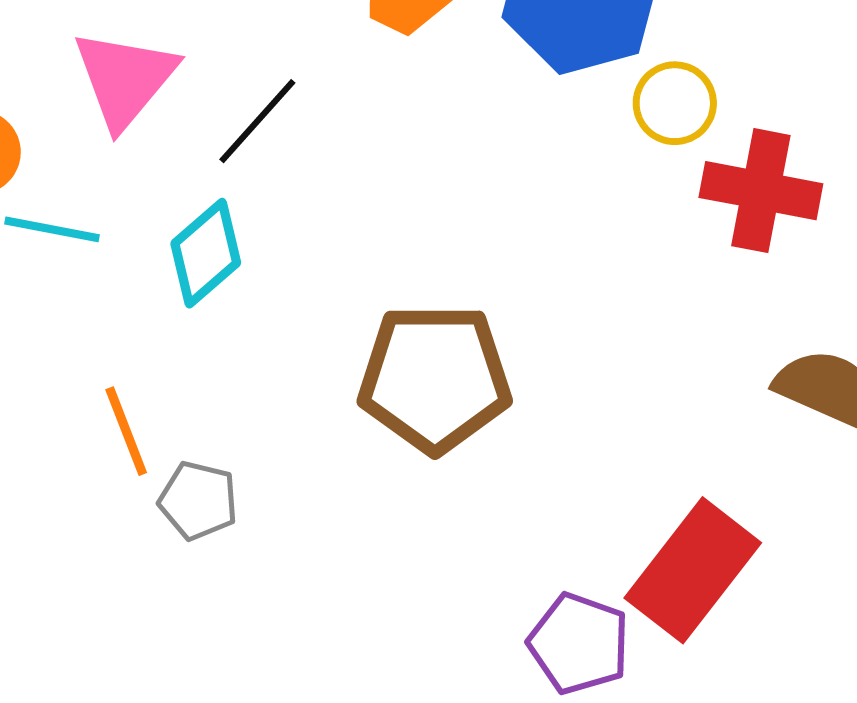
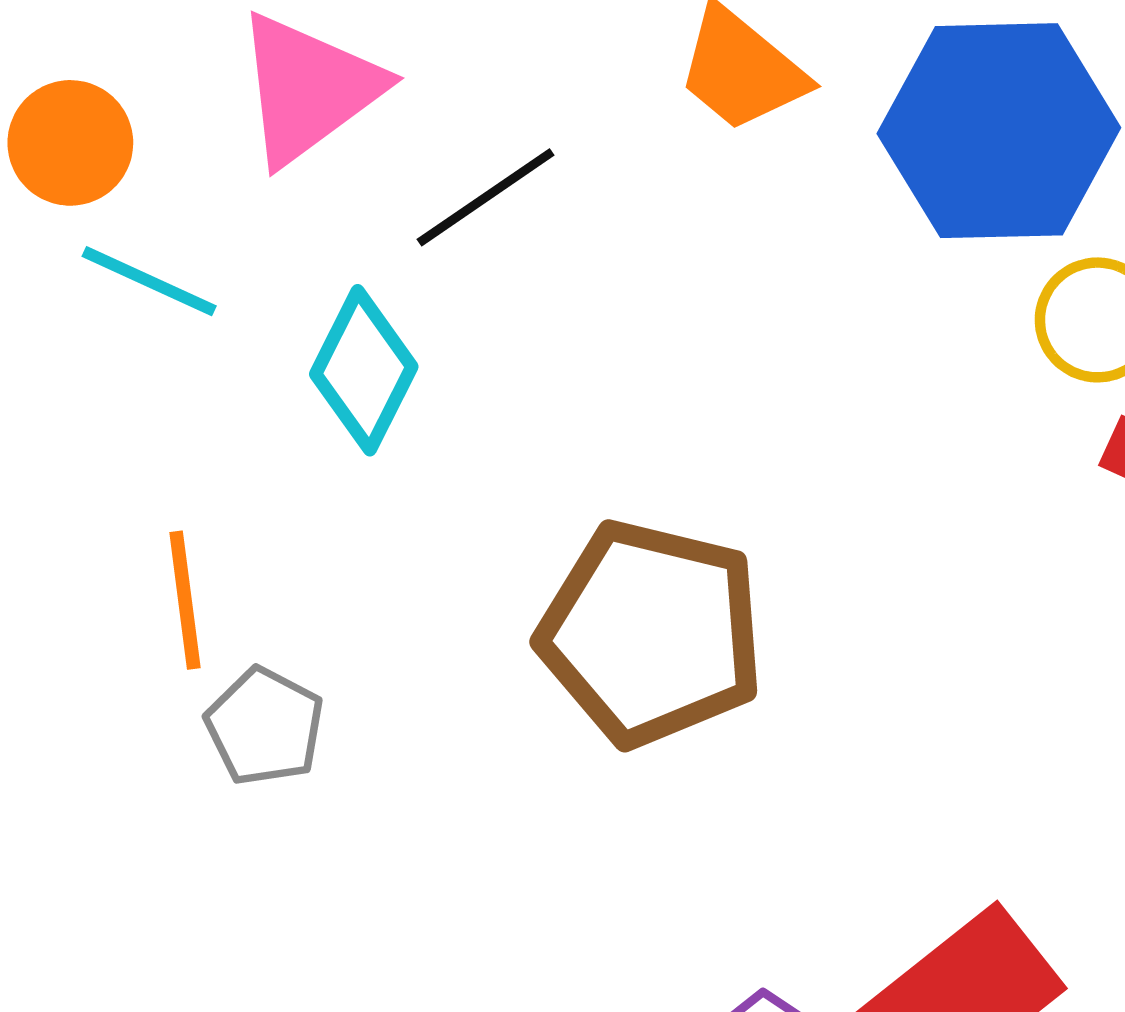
cyan diamond: (206, 253) -> (364, 370), turned -36

